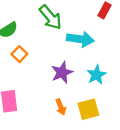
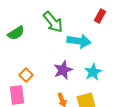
orange square: (19, 54) -> (26, 75), moved

